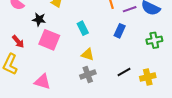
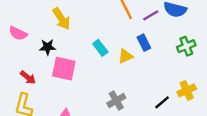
blue rectangle: (120, 31) -> (144, 43), turned -40
yellow triangle: (88, 54) -> (125, 56), moved, turned -32
black line: (124, 72) -> (162, 102), moved

